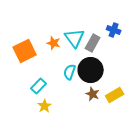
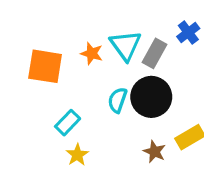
blue cross: (114, 30) -> (188, 33), turned 32
orange square: (25, 51) -> (45, 66), turned 35
brown star: (93, 94) -> (154, 152), moved

